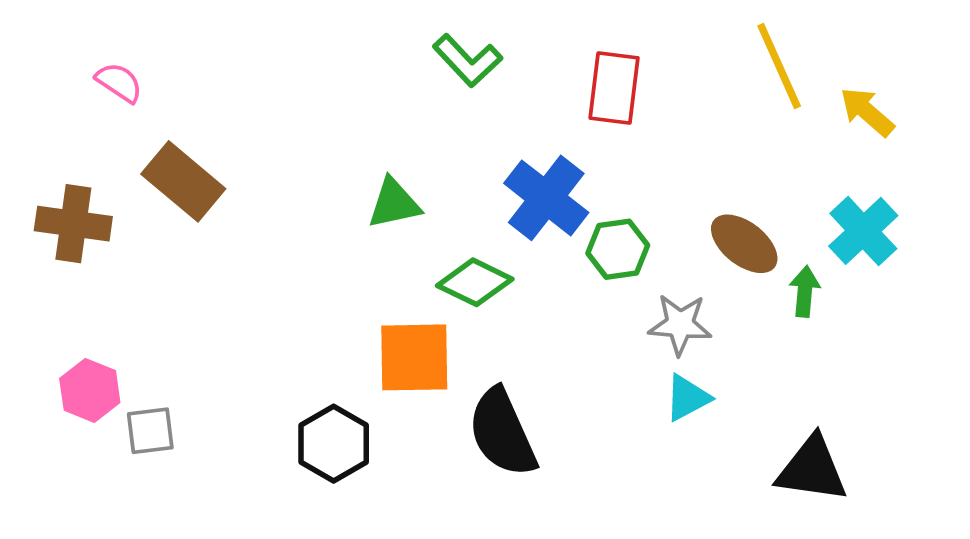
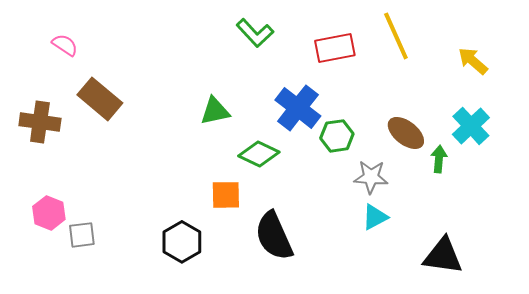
yellow line: (779, 66) -> (396, 36), moved
red rectangle: (614, 88) -> (335, 48), turned 72
orange square: (414, 357) -> (226, 195), size x0.7

